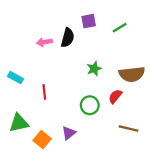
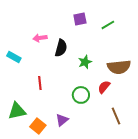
black semicircle: (68, 38) -> (61, 48), moved
cyan rectangle: (16, 78) -> (14, 57), moved
brown line: (129, 129) -> (116, 116), turned 54

